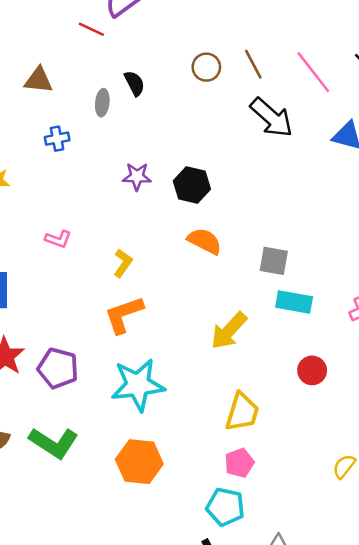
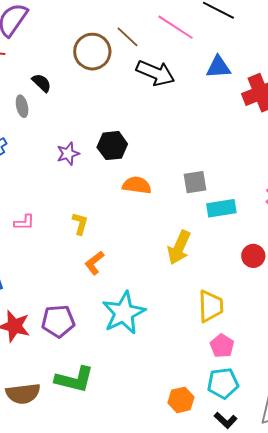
brown circle: (206, 67) -> (92, 52), size x1.6
orange L-shape: (124, 315) -> (94, 263), size x0.7
orange hexagon: (139, 462) -> (181, 400), moved, size x0.7

